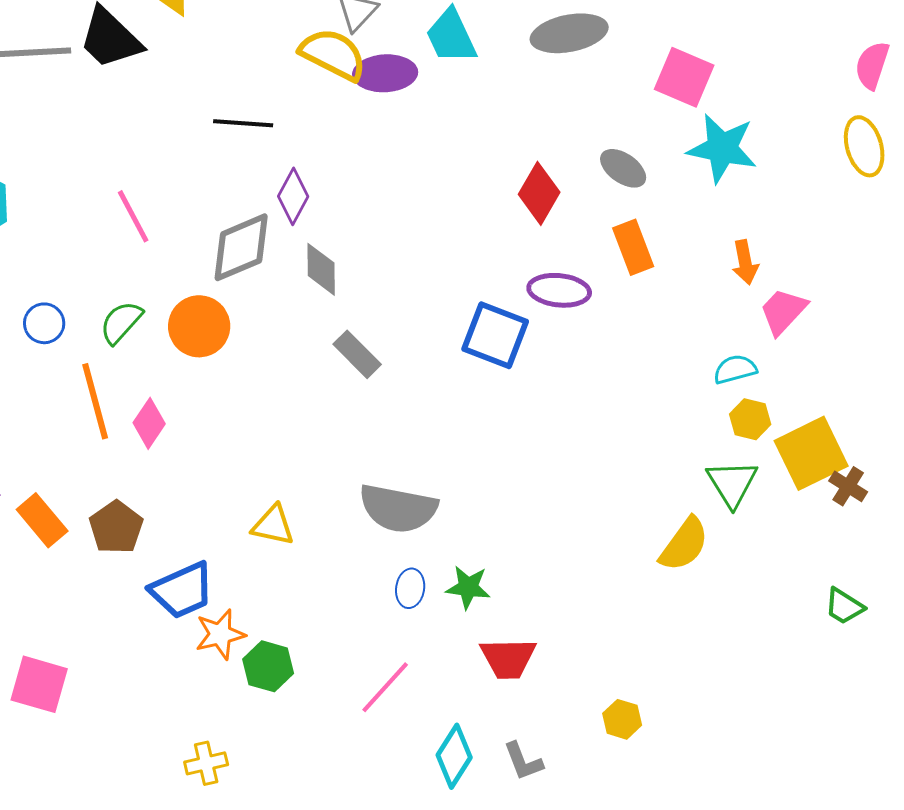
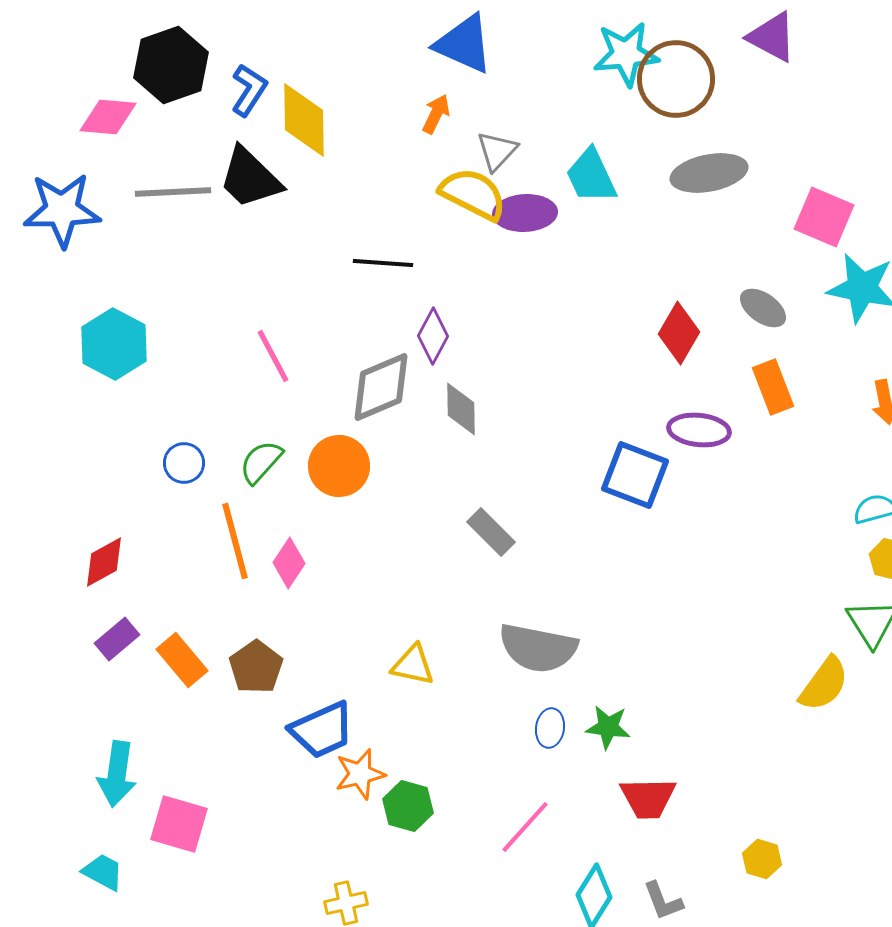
gray rectangle: (357, 354) -> (491, 532), moved

